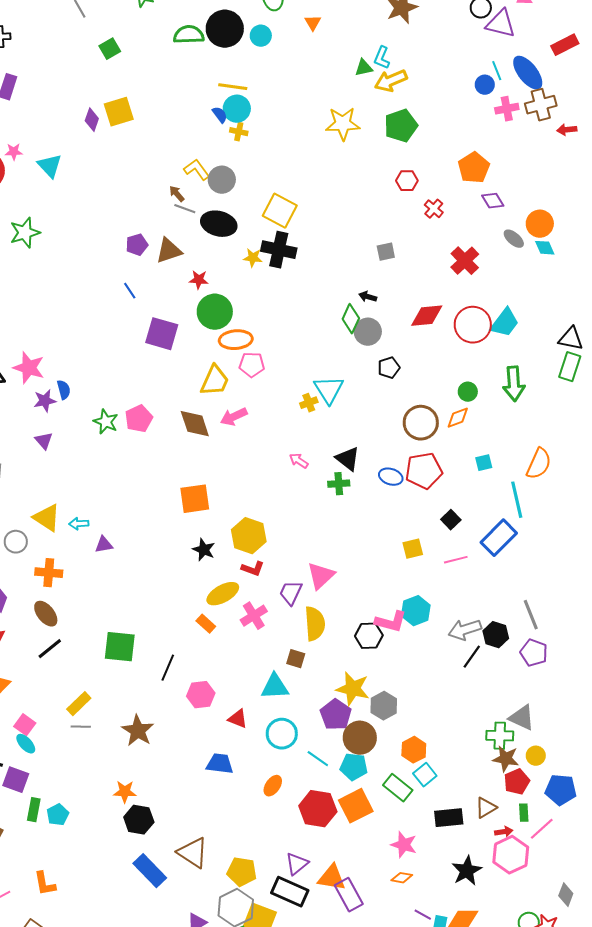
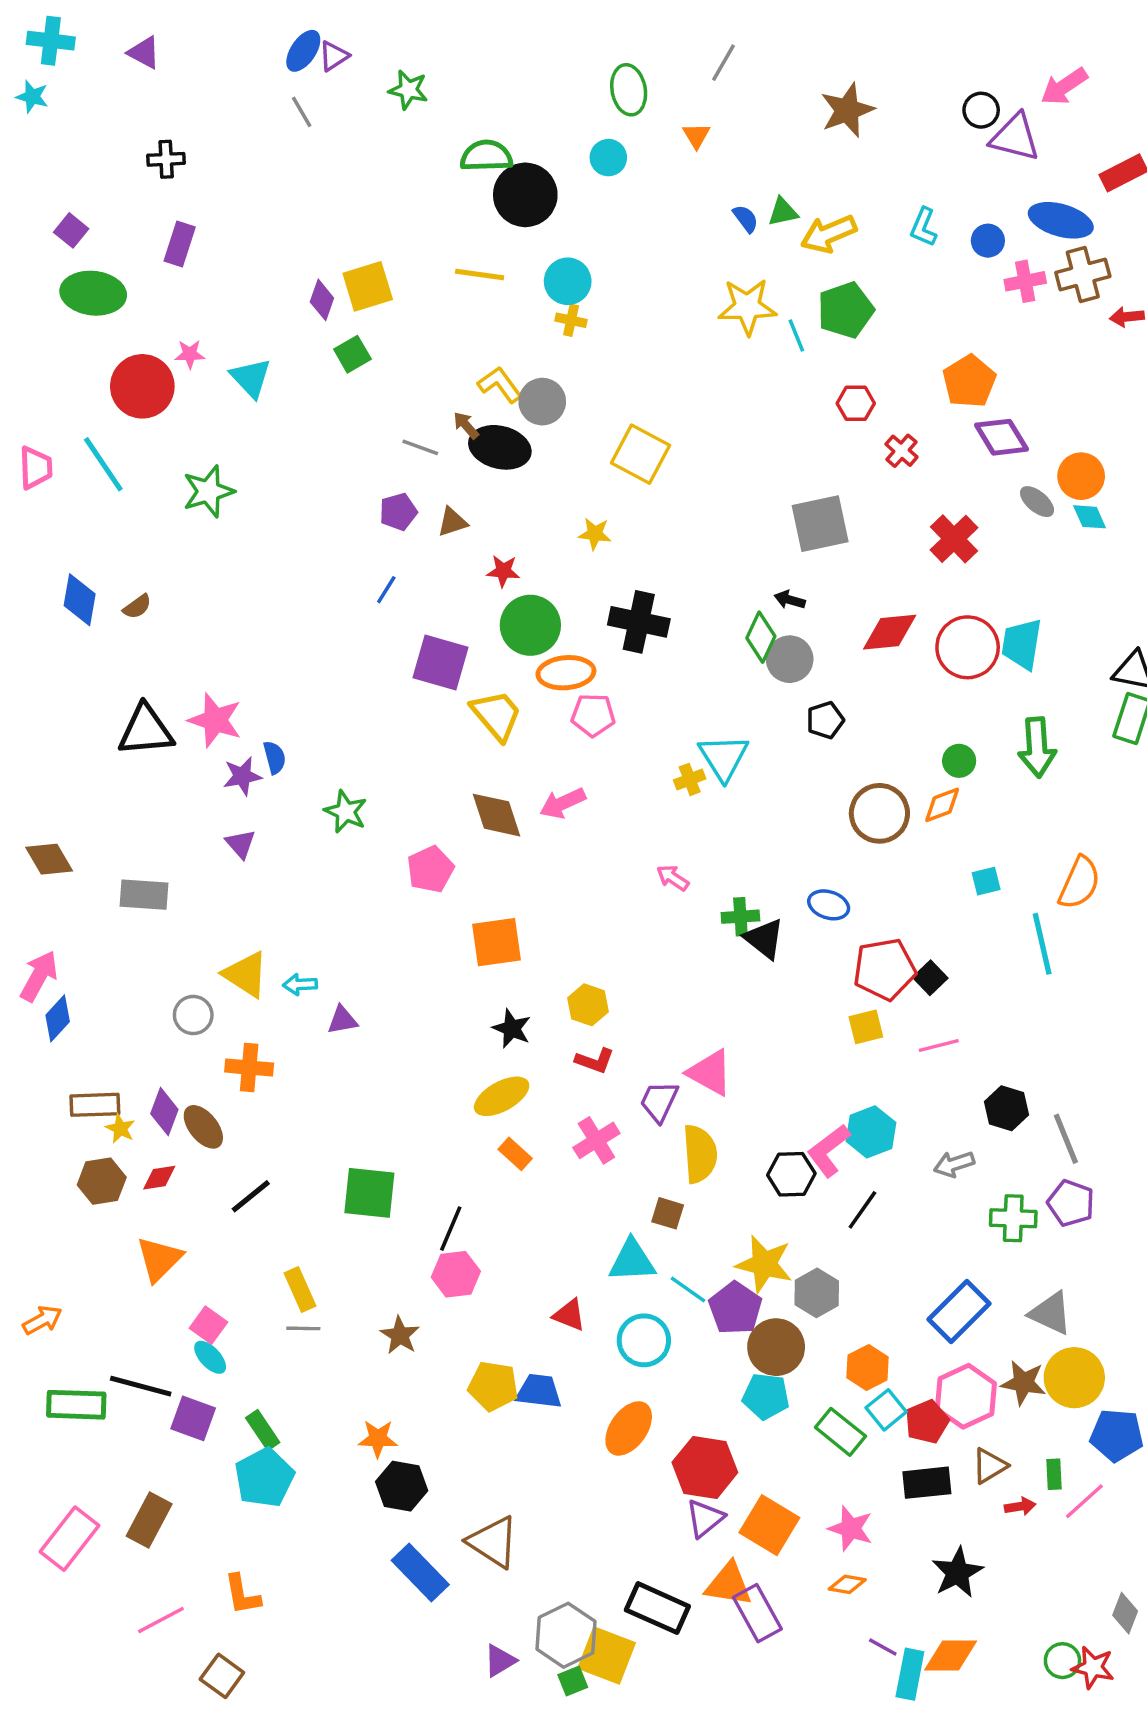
black circle: (225, 29) -> (525, 195), moved
green square: (110, 49) -> (352, 354), moved
cyan L-shape: (382, 58) -> (923, 227), moved
cyan line: (497, 71) -> (796, 336), moved
blue ellipse: (528, 73) -> (1061, 220), turned -36
yellow line: (233, 87) -> (480, 275), moved
blue semicircle: (220, 115) -> (746, 219), moved
purple diamond: (493, 201) -> (1001, 437), size x1.4
gray line: (185, 209) -> (420, 447), moved
black ellipse: (219, 224) -> (500, 447), moved
black cross: (279, 250) -> (639, 622), moved
brown triangle: (169, 251) -> (452, 522), size x0.7
gray square: (386, 252) -> (820, 524), size x1.8
blue line: (130, 291) -> (386, 590), turned 66
cyan trapezoid: (505, 323) -> (1022, 644), turned 152
yellow trapezoid: (215, 381) -> (496, 715), moved, turned -64
pink pentagon: (139, 419) -> (430, 869), moved
black triangle: (348, 459) -> (764, 939), moved
red pentagon: (424, 471) -> (885, 969), moved
yellow hexagon: (249, 536) -> (588, 1005), size x0.7
blue rectangle: (499, 538) -> (959, 1312), moved
pink triangle: (321, 576) -> (710, 1073), turned -48
yellow ellipse: (223, 594) -> (502, 1096), moved
brown ellipse: (46, 614) -> (203, 1127), moved
pink L-shape: (391, 622) -> (829, 1151), turned 128
gray arrow: (465, 630) -> (954, 1164), size x0.7
black hexagon: (496, 635) -> (1007, 1108), moved
black line: (472, 657) -> (862, 1210), moved
pink hexagon: (201, 695) -> (456, 1274), moved
yellow rectangle: (79, 704) -> (300, 1290), turned -70
brown star: (138, 731) -> (400, 1335), size x0.7
green cross: (500, 736) -> (1013, 1218), moved
yellow circle: (536, 756) -> (1074, 1378), size x1.8
cyan line: (318, 759) -> (688, 1290), moved
red pentagon: (517, 782) -> (927, 1422), moved
orange ellipse: (273, 786) -> (629, 1428), size x1.5
orange square: (356, 806) -> (769, 1525), moved, turned -32
green rectangle: (34, 810) -> (263, 1430), moved, turned -45
cyan pentagon: (58, 815) -> (264, 1478), size x1.6
pink hexagon: (511, 855) -> (966, 1396), moved
purple triangle: (297, 864) -> (705, 1518), moved
yellow pentagon: (242, 872) -> (493, 1386), moved

